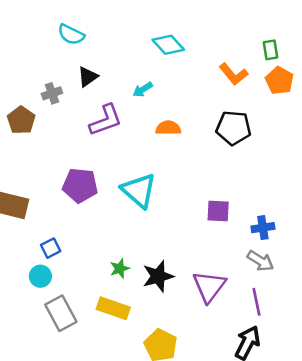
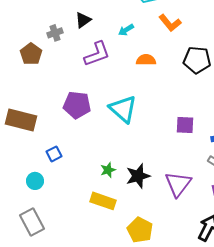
orange L-shape: (233, 74) -> (170, 23), moved
cyan circle: (40, 276) -> (35, 181), moved
gray rectangle: (61, 313) -> (32, 222), moved

